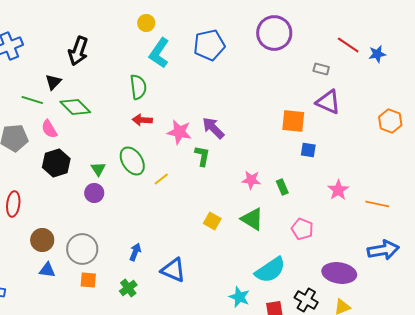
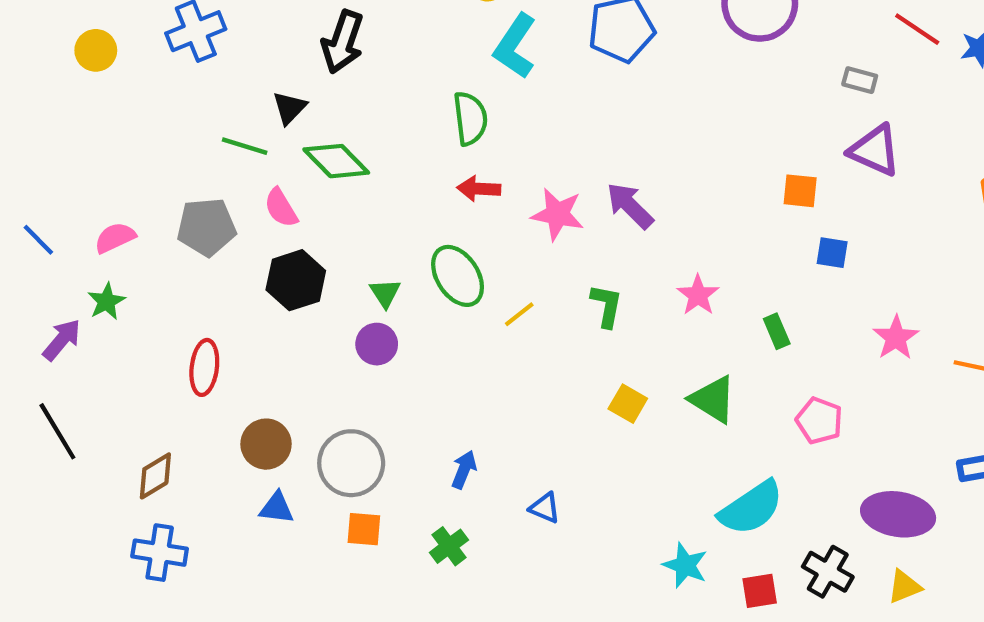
orange square: (293, 121) -> (800, 191), size x0.7
green L-shape: (202, 156) -> (606, 306), moved
pink star: (251, 180) -> (698, 295), moved, turned 30
blue triangle: (173, 270) -> (545, 508), size x0.6

